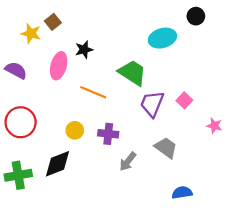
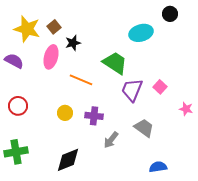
brown square: (53, 22) -> (54, 27), moved
yellow star: (31, 33) -> (27, 29), size x1.5
red circle: (21, 122) -> (18, 106), size x0.7
black diamond: (57, 164) -> (68, 160), moved

